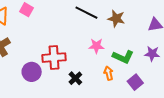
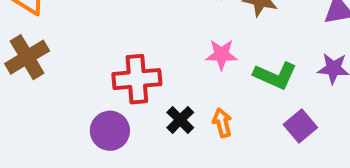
purple circle: (32, 72) -> (110, 131), moved
orange arrow: (109, 73) -> (222, 123), moved

